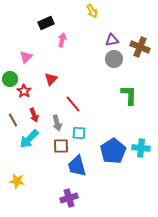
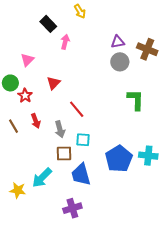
yellow arrow: (92, 11) -> (80, 11), moved
black rectangle: (46, 23) -> (48, 24), turned 70
cyan arrow: (29, 139) -> (42, 178), moved

